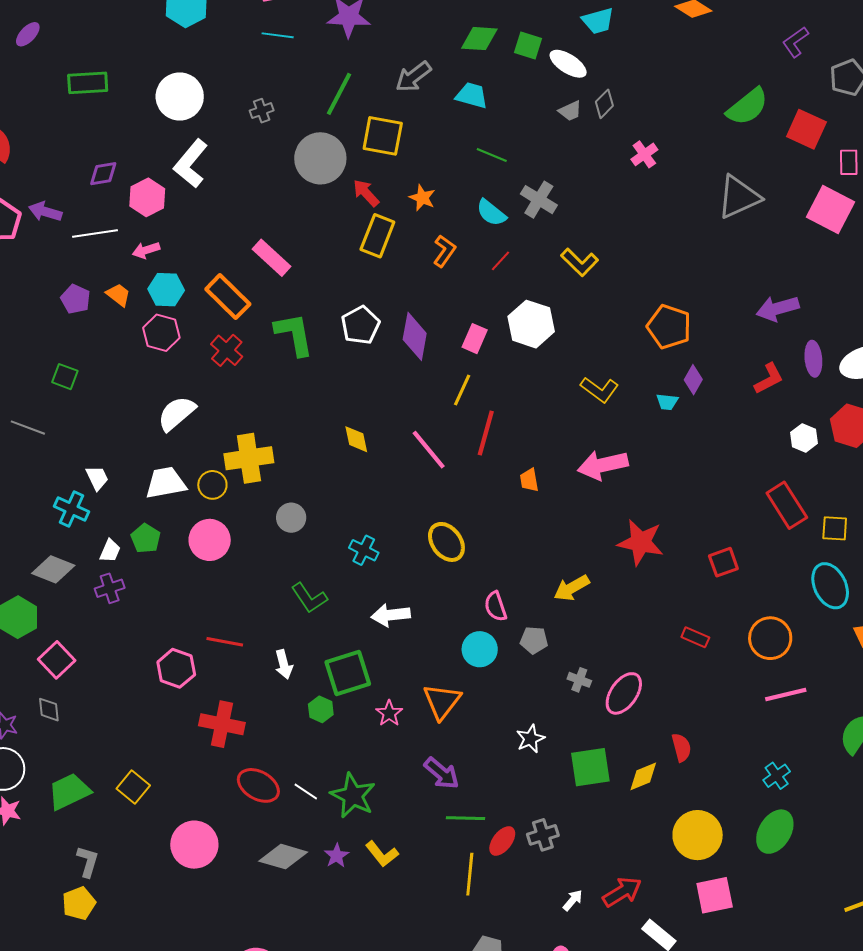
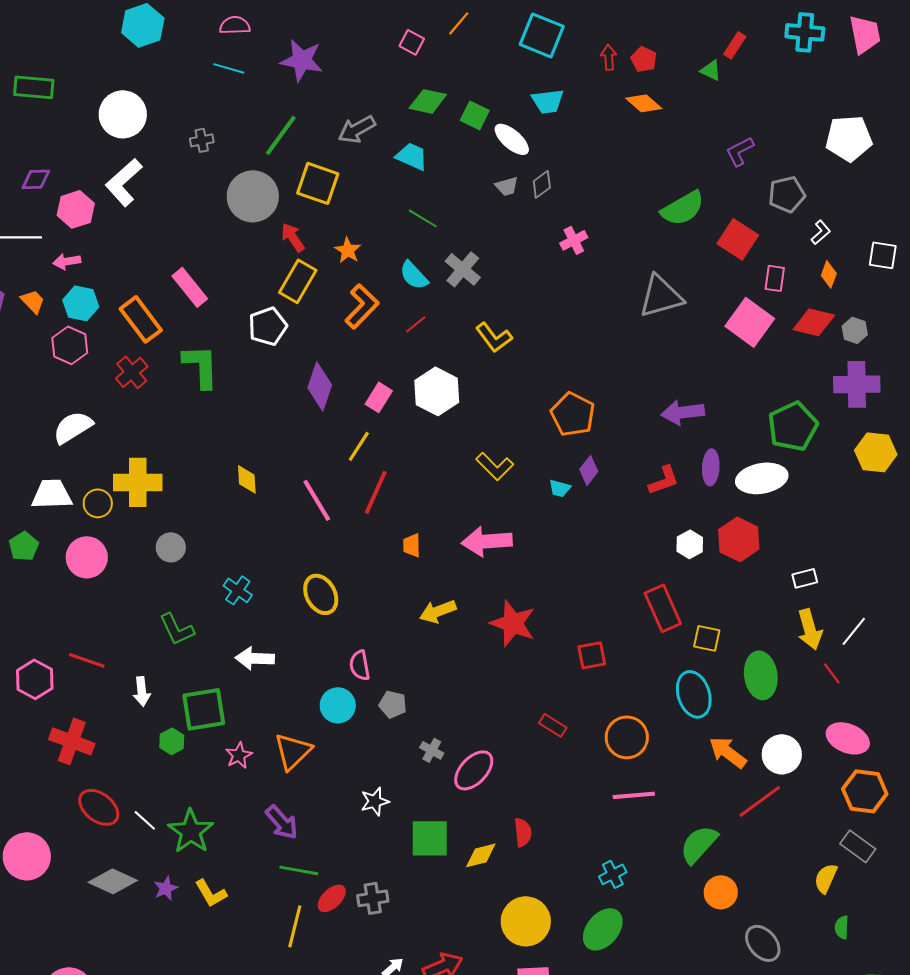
orange L-shape: (444, 251) -> (362, 306), size x1.4
white pentagon: (360, 325) -> (268, 326), moved
yellow arrow: (572, 588) -> (438, 611), moved

